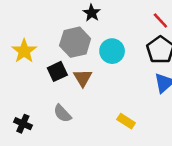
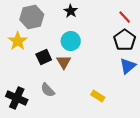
gray hexagon: (75, 42) -> (32, 17), moved
cyan circle: (112, 51) -> (71, 41), moved
black cross: (23, 124) -> (17, 98), size x1.5

